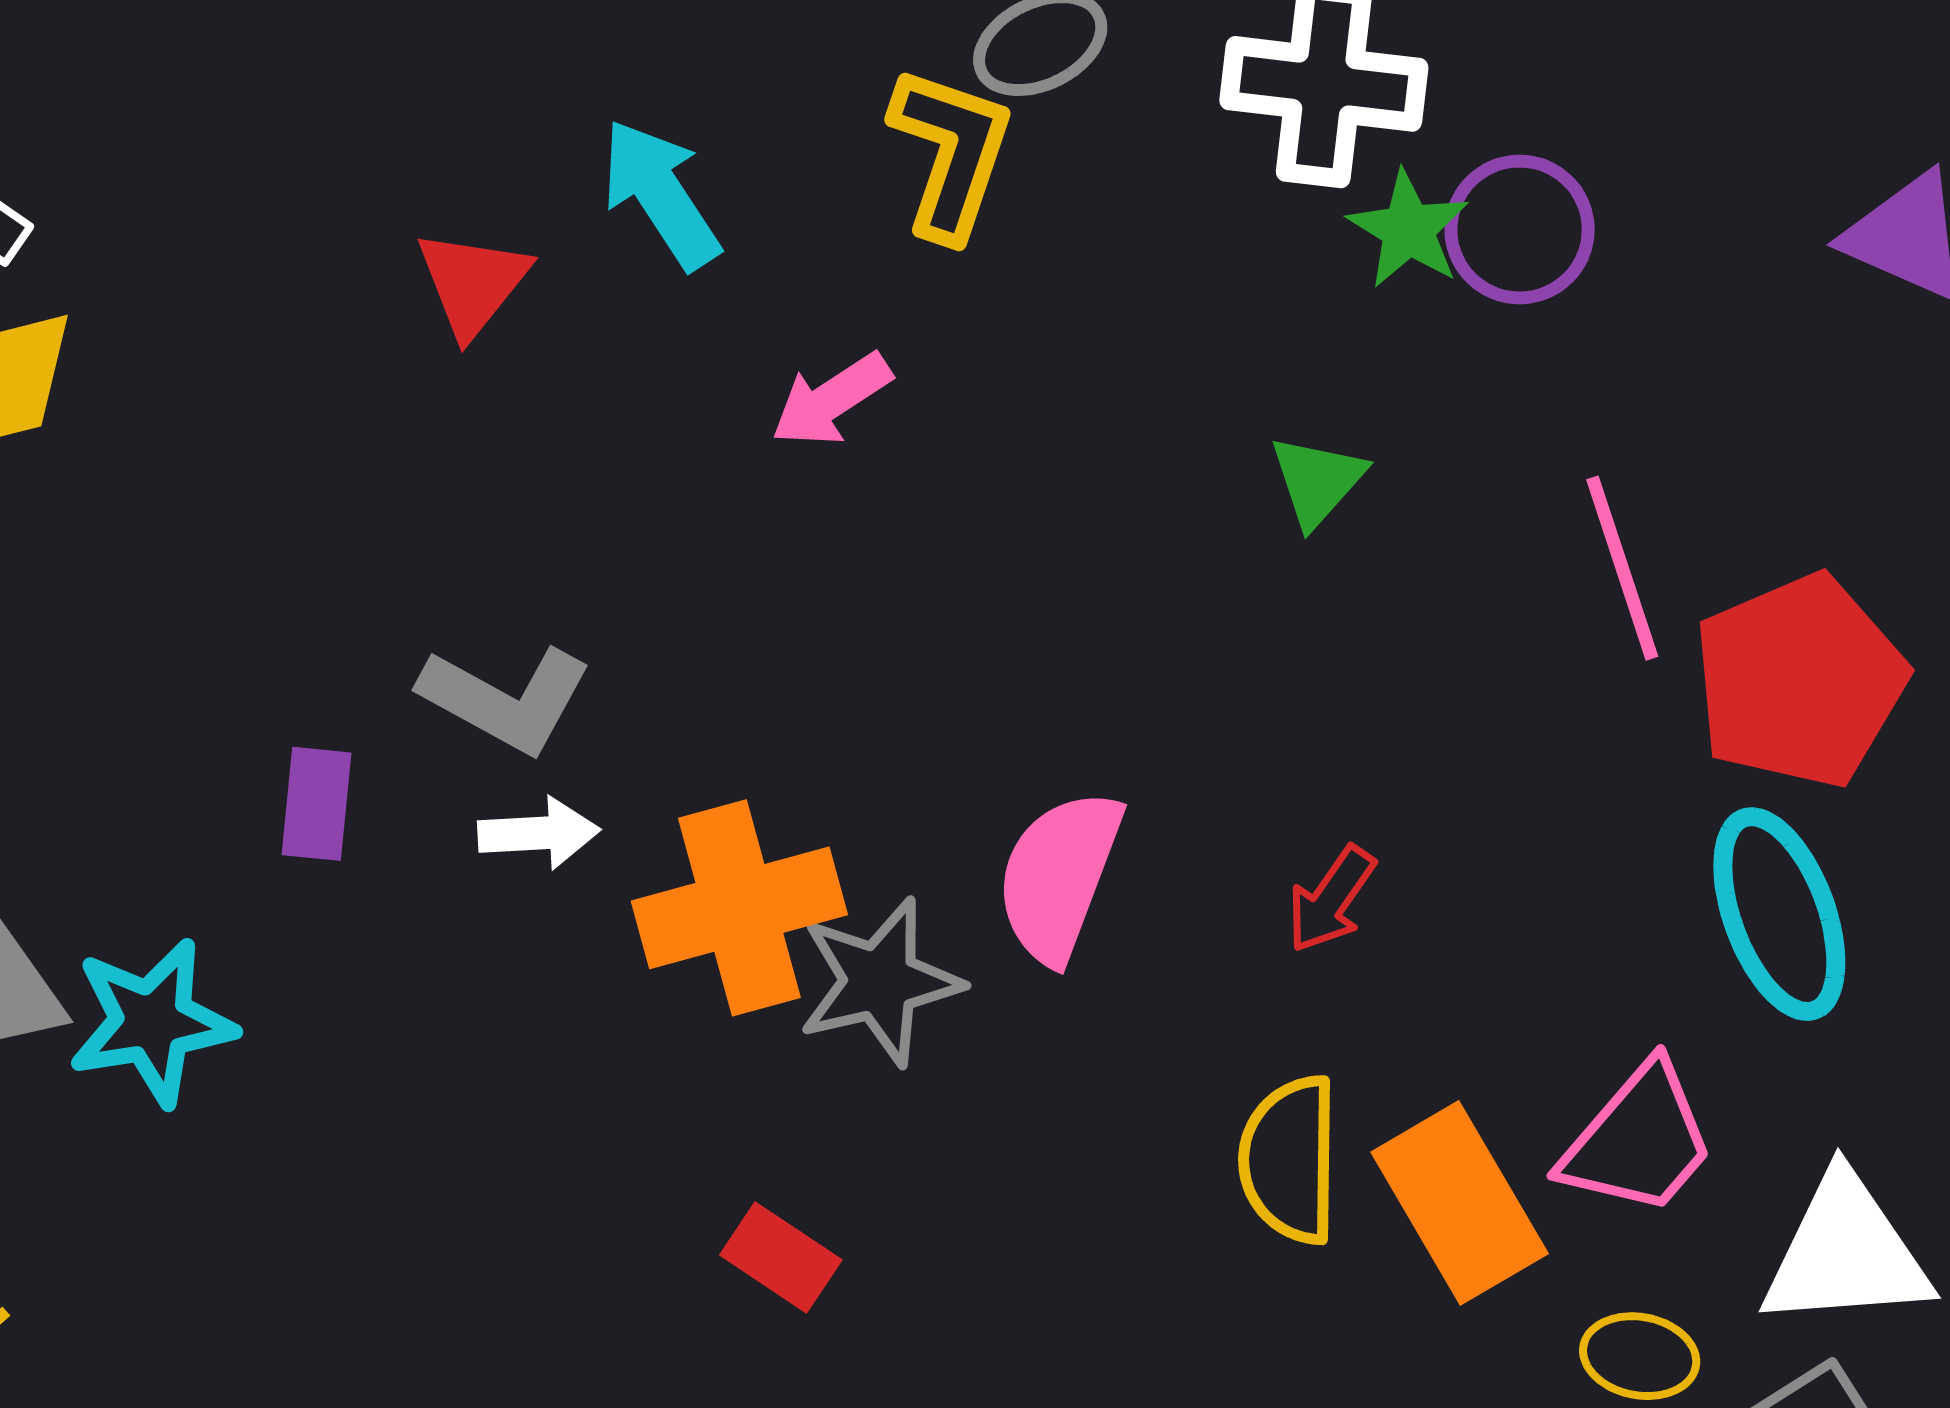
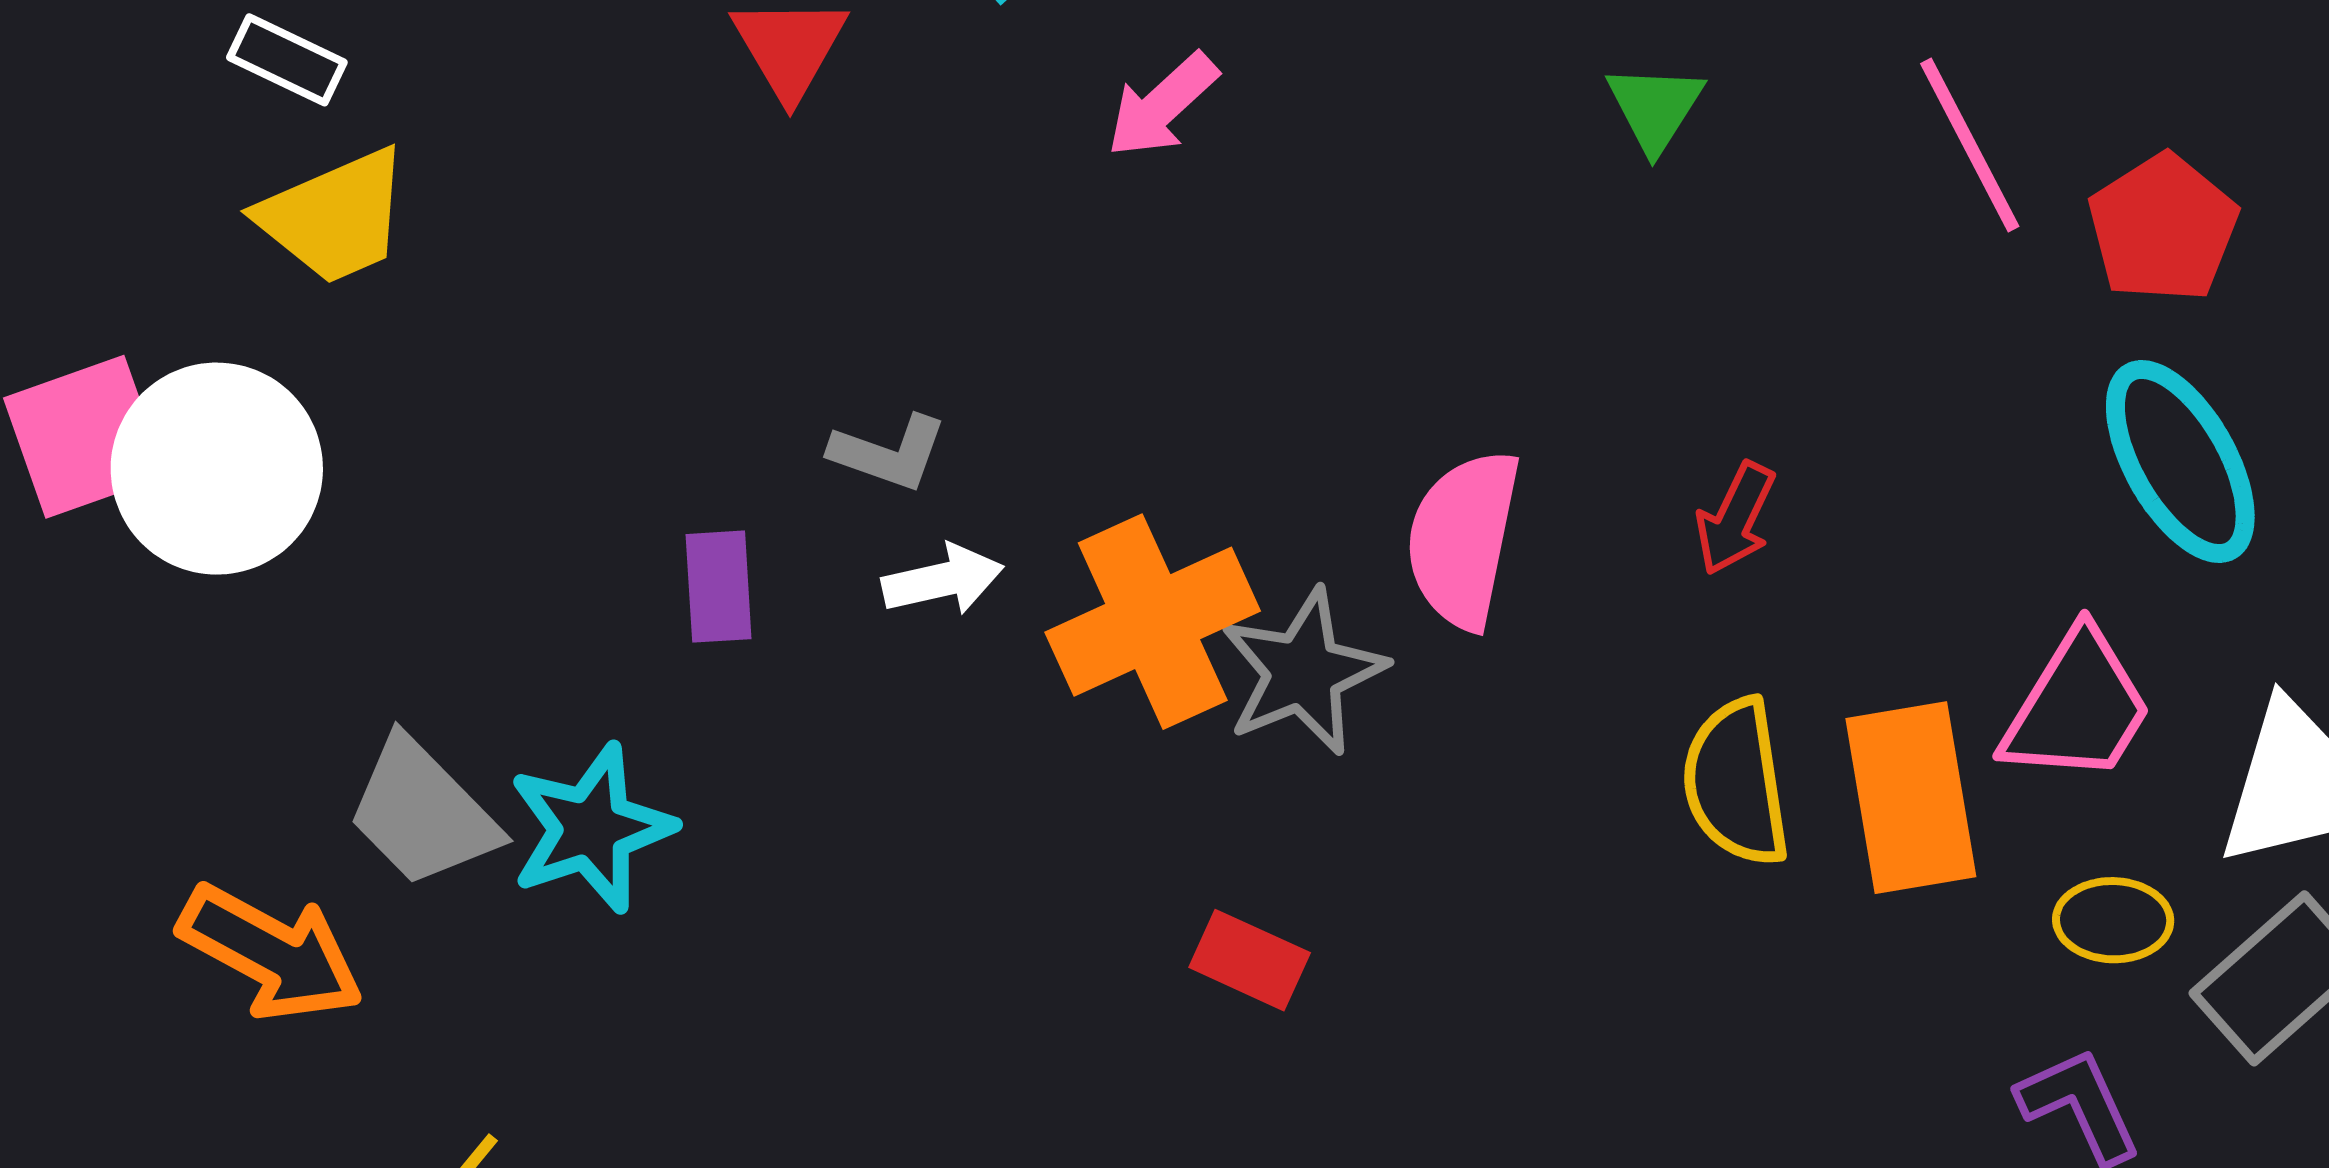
red pentagon: (1800, 681) -> (2163, 228), size x0.7
gray L-shape: (506, 699) -> (889, 453), size x0.7
orange rectangle: (1460, 1203) -> (1911, 798), turned 30

